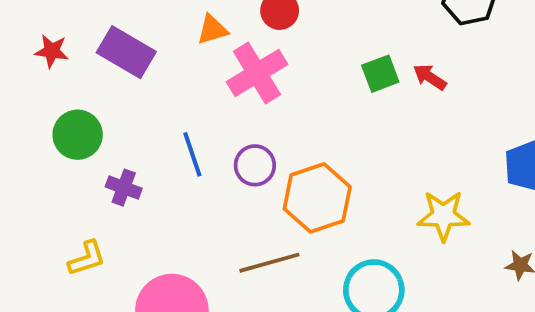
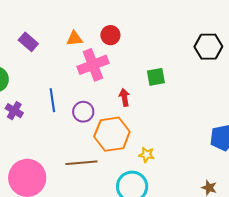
purple rectangle: (126, 52) -> (28, 42), size x0.7
red arrow: (430, 77) -> (124, 97), moved, turned 36
yellow star: (443, 216) -> (147, 155), moved, size x0.6

